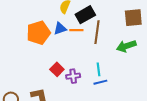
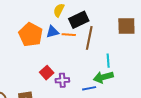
orange pentagon: (38, 33) -> (31, 35), turned -30
green arrow: (126, 46) -> (103, 77), moved
cyan line: (98, 69) -> (108, 61), moved

